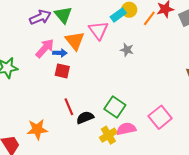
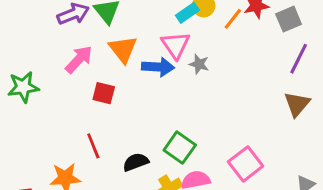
pink triangle: (99, 30) -> (176, 45), moved
blue arrow: (60, 53) -> (158, 67), moved, size x1.5
red line: (69, 107) -> (93, 146), moved

